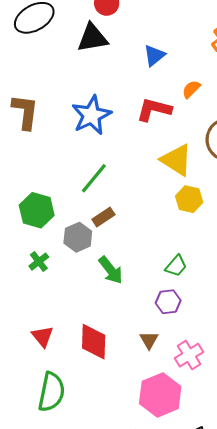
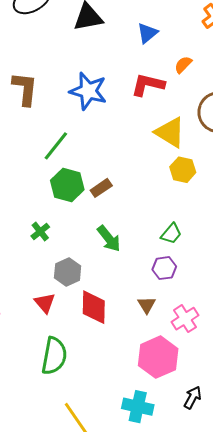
blue star: (91, 115) -> (88, 91), turned -30
green line: (94, 178) -> (56, 146), moved
green hexagon: (37, 210) -> (67, 185), moved
gray hexagon: (78, 237) -> (68, 272), moved

